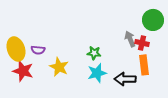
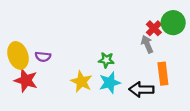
red cross: (142, 43) -> (154, 28), moved, turned 32
yellow star: (59, 67) -> (81, 82), moved

